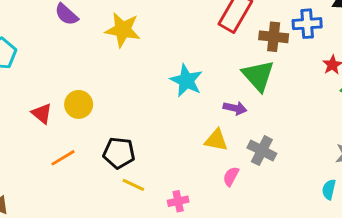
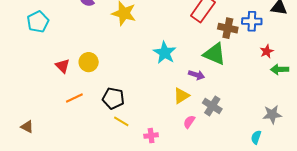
green triangle: (258, 76) -> (215, 54), turned -30
yellow triangle: (216, 140) -> (181, 96), turned -48

